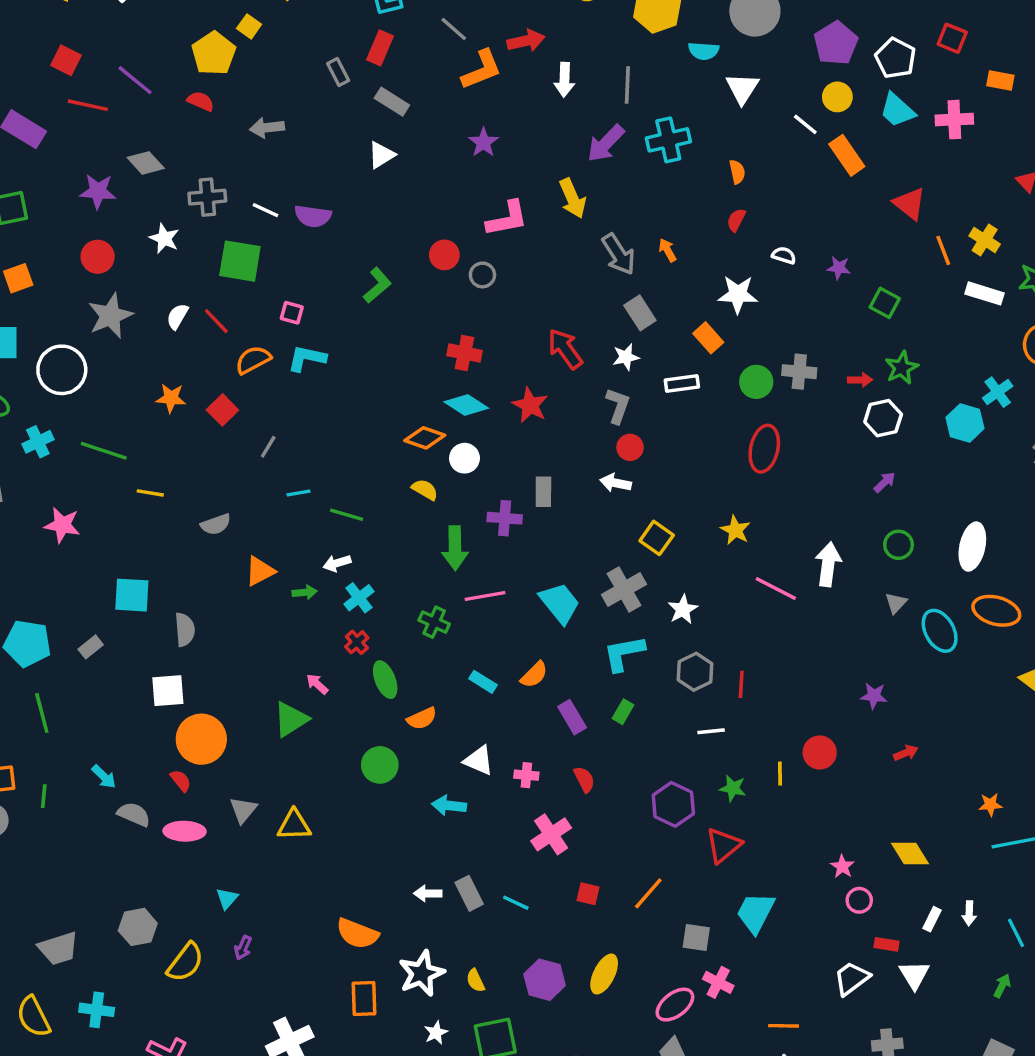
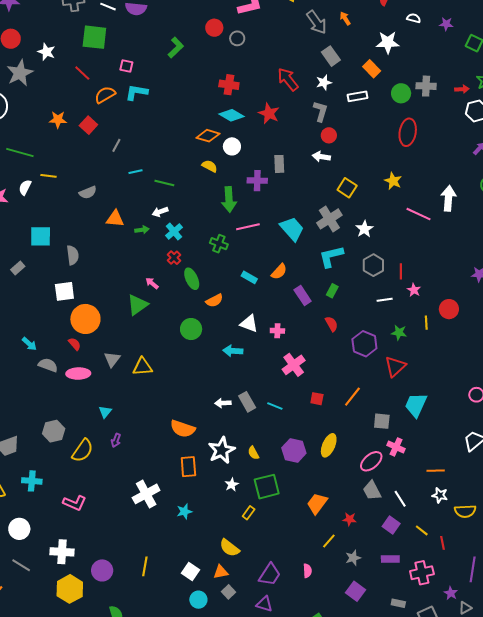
white star: (164, 238) -> (46, 52), moved
white semicircle: (177, 316) -> (25, 187), moved
orange triangle: (260, 571) -> (115, 219), turned 36
red semicircle: (584, 779) -> (332, 324), moved
pink star: (842, 867) -> (414, 290), moved

